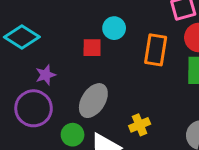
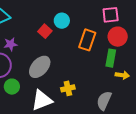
red square: (92, 48) -> (45, 31), turned 32
green circle: (73, 135) -> (12, 87), moved

